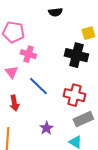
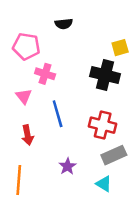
black semicircle: (55, 12) -> (64, 24), moved
blue line: (38, 86) -> (58, 114), turned 30

